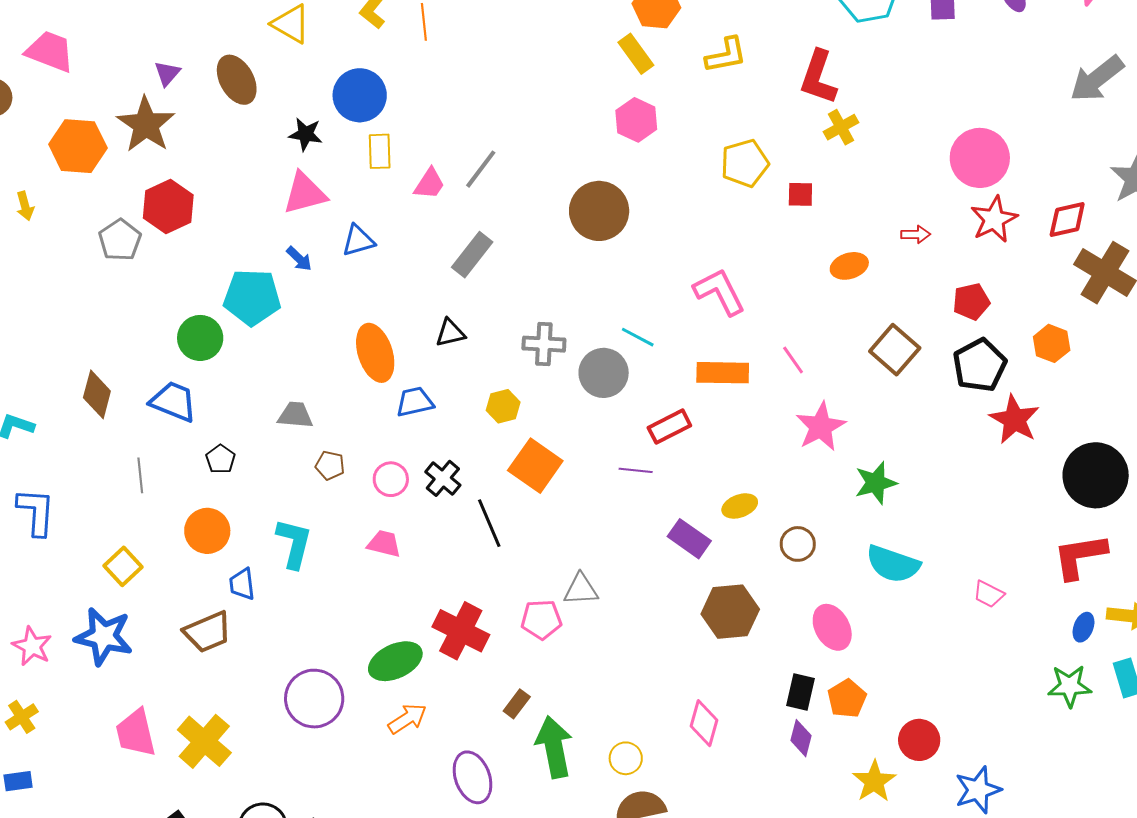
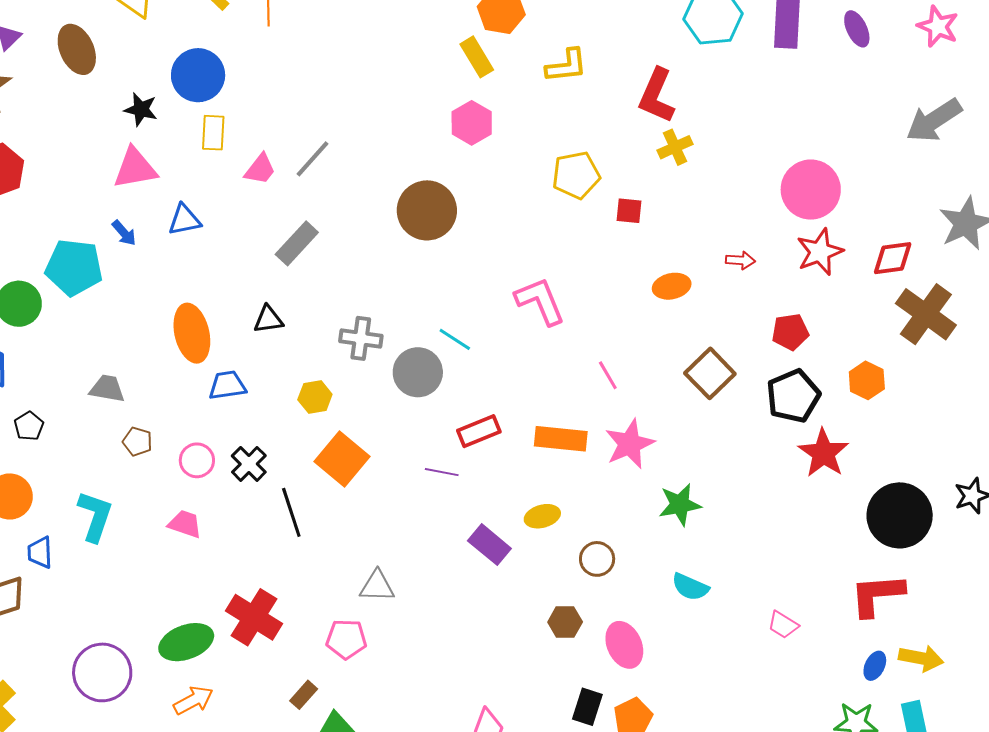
orange rectangle: (723, 373) -> (561, 439), moved
cyan semicircle: (893, 564) -> (690, 587), size x0.7
brown hexagon: (730, 612) -> (565, 622), moved, size x0.6
pink pentagon: (541, 620) -> (346, 639), moved

